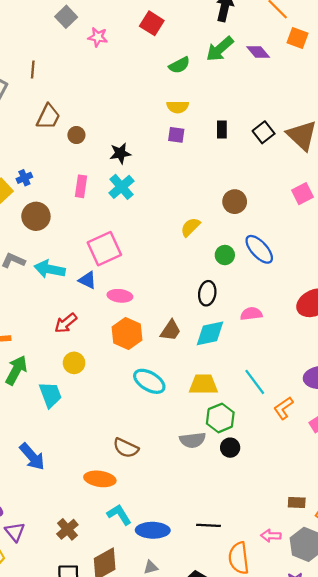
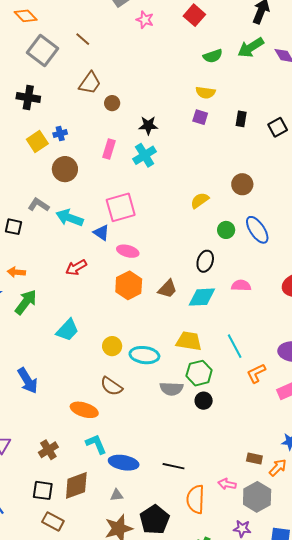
brown line: (33, 70) -> (83, 39), turned -63
yellow circle: (74, 363) -> (112, 346), moved
cyan ellipse: (149, 381) -> (144, 355), moved, turned -32
cyan trapezoid: (50, 395) -> (67, 330), moved, turned 55

